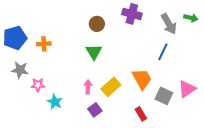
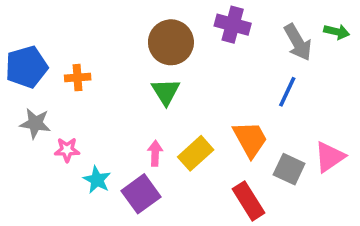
brown circle: (97, 24) -> (171, 42), size x1.6
purple square: (95, 110) -> (141, 194), moved, size x1.5
red rectangle: (141, 114) -> (249, 201), size x1.5

